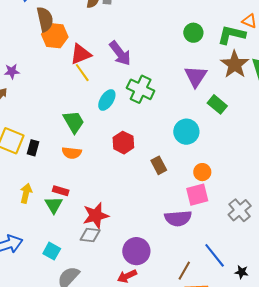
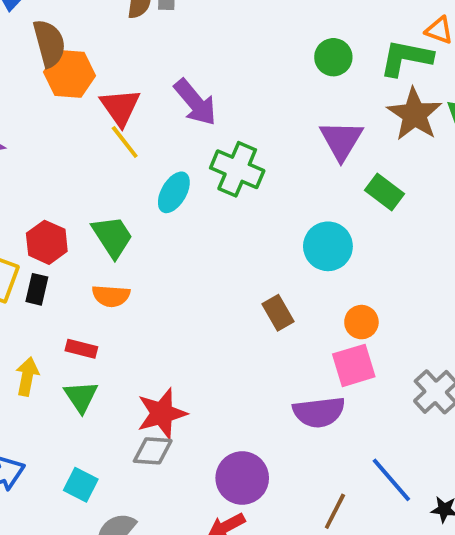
red triangle: (81, 54) -> (120, 107), turned -40
red hexagon: (123, 143) -> (47, 242), moved
red rectangle: (61, 191) -> (81, 349), moved

